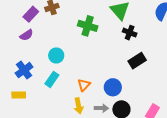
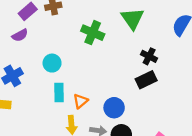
black cross: (130, 33) -> (149, 56), moved
cyan rectangle: (52, 79) -> (59, 92), moved, turned -42

